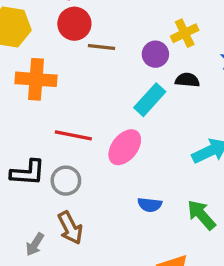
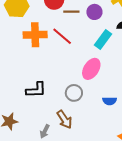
purple circle: (155, 54) -> (94, 12), moved
red line: (73, 135) -> (62, 36), moved, turned 35
gray circle: (66, 181) -> (74, 93), moved

